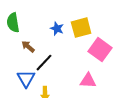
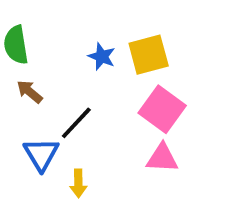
brown arrow: (28, 47) -> (30, 92), moved
pink square: (100, 50) -> (162, 109), moved

